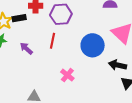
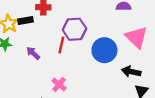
purple hexagon: (61, 14) -> (74, 29), moved
pink cross: (67, 75) -> (59, 84), moved

